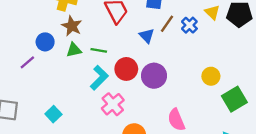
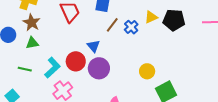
yellow triangle: (212, 12) -> (151, 17), turned 48
blue triangle: (147, 36) -> (94, 46), moved
green line: (99, 50) -> (25, 69), moved

